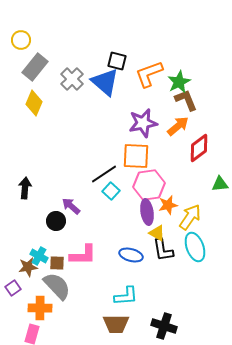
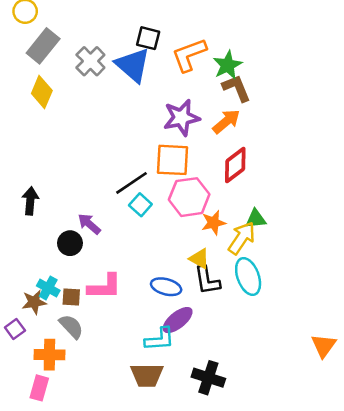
red diamond: (199, 148) -> (235, 165), moved
green triangle: (220, 184) -> (256, 219), moved
purple ellipse: (147, 212) -> (178, 320), moved, turned 60
gray semicircle: (57, 286) -> (71, 326), size x0.7

